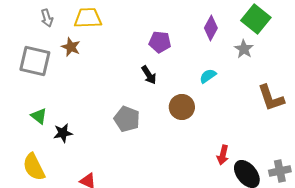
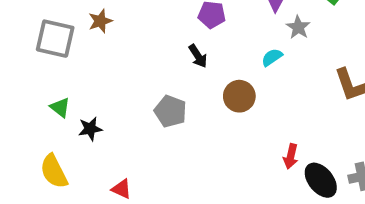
brown star: (71, 47) -> (100, 21), turned 30
gray star: (244, 49) -> (298, 27), moved

